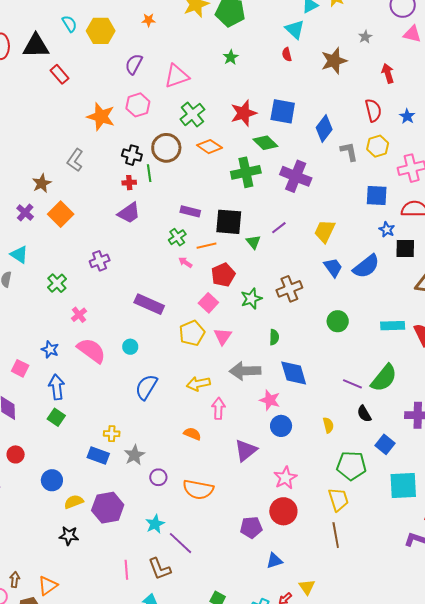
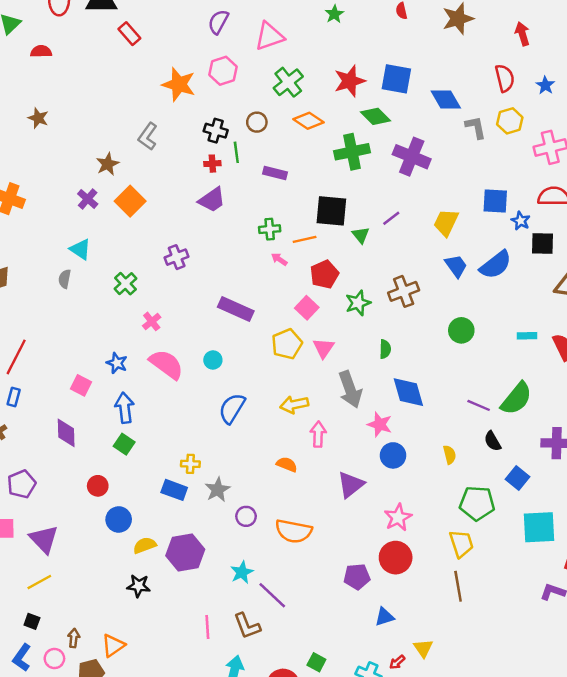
blue diamond: (324, 128) -> (446, 100), turned -68
brown circle: (166, 148) -> (257, 122), size x0.6
blue square: (377, 196) -> (495, 201), moved
purple rectangle: (190, 211) -> (275, 173), moved
green cross: (177, 237) -> (270, 229), turned 30
cyan rectangle: (393, 326) -> (527, 336), size x0.7
gray arrow: (245, 371) -> (350, 389), turned -108
red circle: (16, 454) -> (98, 486), moved

